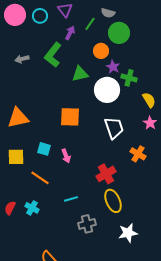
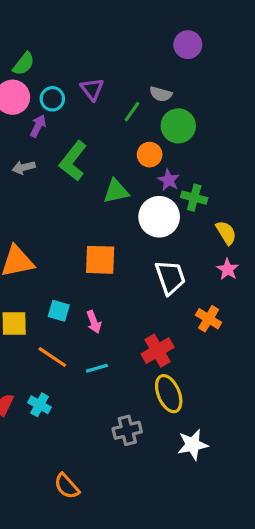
purple arrow: (70, 33) -> (38, 126), moved
cyan line: (71, 199) -> (97, 368), moved

